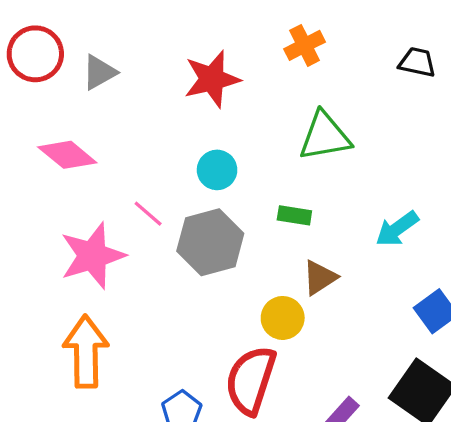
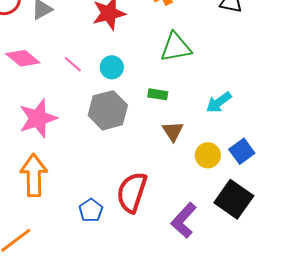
pink line: (148, 214) -> (73, 64), moved
brown triangle: (320, 278) -> (173, 131), turned -30
yellow circle: (283, 318) -> (208, 155), moved

